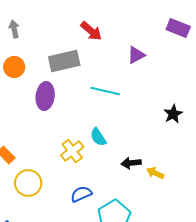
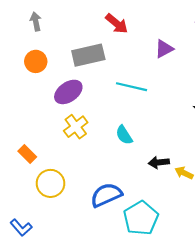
purple ellipse: (45, 96) -> (68, 92), turned 48
yellow cross: (72, 151) -> (76, 127), moved
blue semicircle: (81, 194) -> (106, 195), size x1.4

